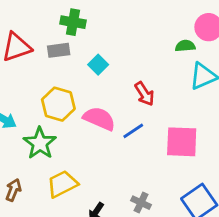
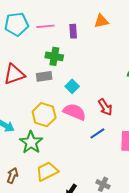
pink semicircle: (99, 119) -> (75, 112), moved

